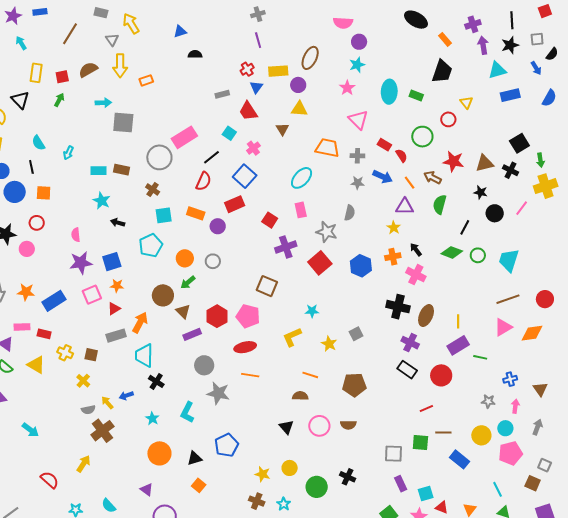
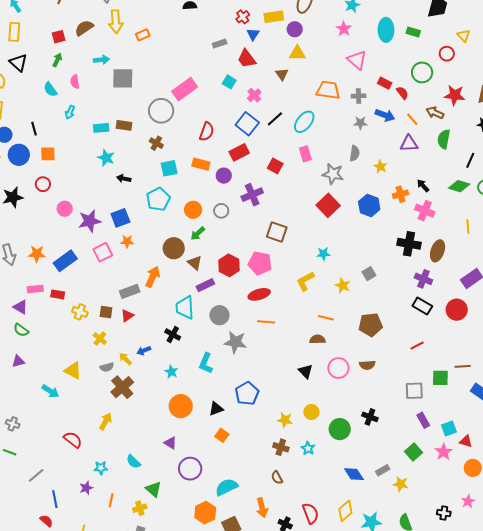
yellow rectangle: (36, 73) -> (14, 32), moved
cyan semicircle: (38, 143) -> (50, 89), moved
black line: (211, 157) -> (275, 119), moved
yellow star: (394, 228) -> (381, 167), moved
pink semicircle: (76, 235) -> (75, 82), moved
purple cross: (286, 247) -> (252, 195), moved
pink circle: (27, 249) -> (65, 209), moved
red triangle: (114, 309) -> (127, 316), moved
yellow line: (458, 321) -> (468, 227), moved
cyan trapezoid: (144, 355) -> (185, 308), moved
yellow triangle: (36, 365) -> (73, 371), moved
red line: (426, 409) -> (417, 345), moved

